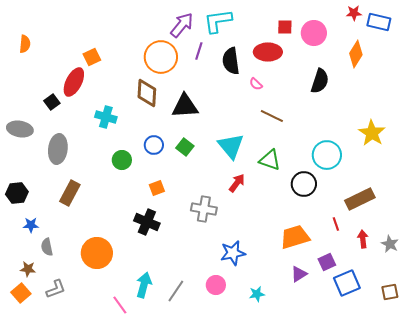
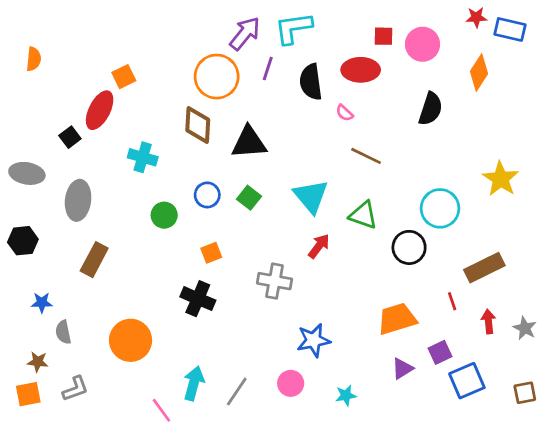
black hexagon: (17, 193) -> (23, 241), moved
orange square: (21, 293) -> (28, 394), turned 30

